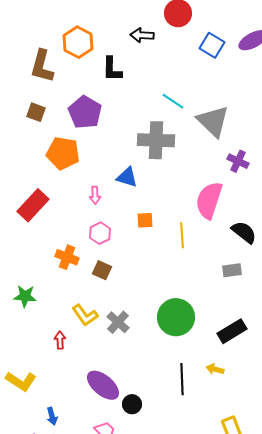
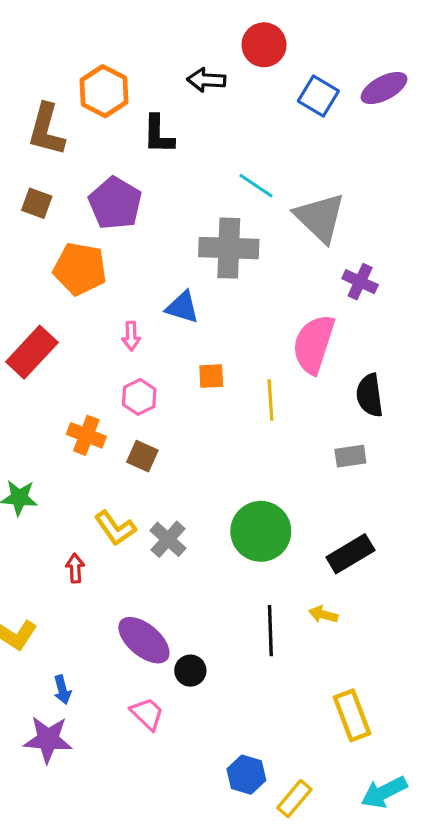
black semicircle: (244, 232) -> (370, 395), turned -136

